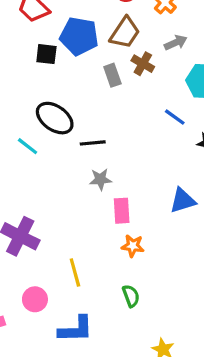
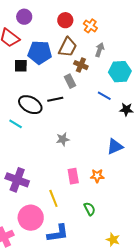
gray arrow: (176, 43) -> (100, 50), turned -40
gray rectangle: (112, 75) -> (70, 81), moved
black line: (93, 143) -> (55, 99), moved
pink rectangle: (122, 211) -> (73, 176), moved
orange star: (133, 246) -> (97, 176), moved
pink circle: (35, 299) -> (31, 218), size x1.6

